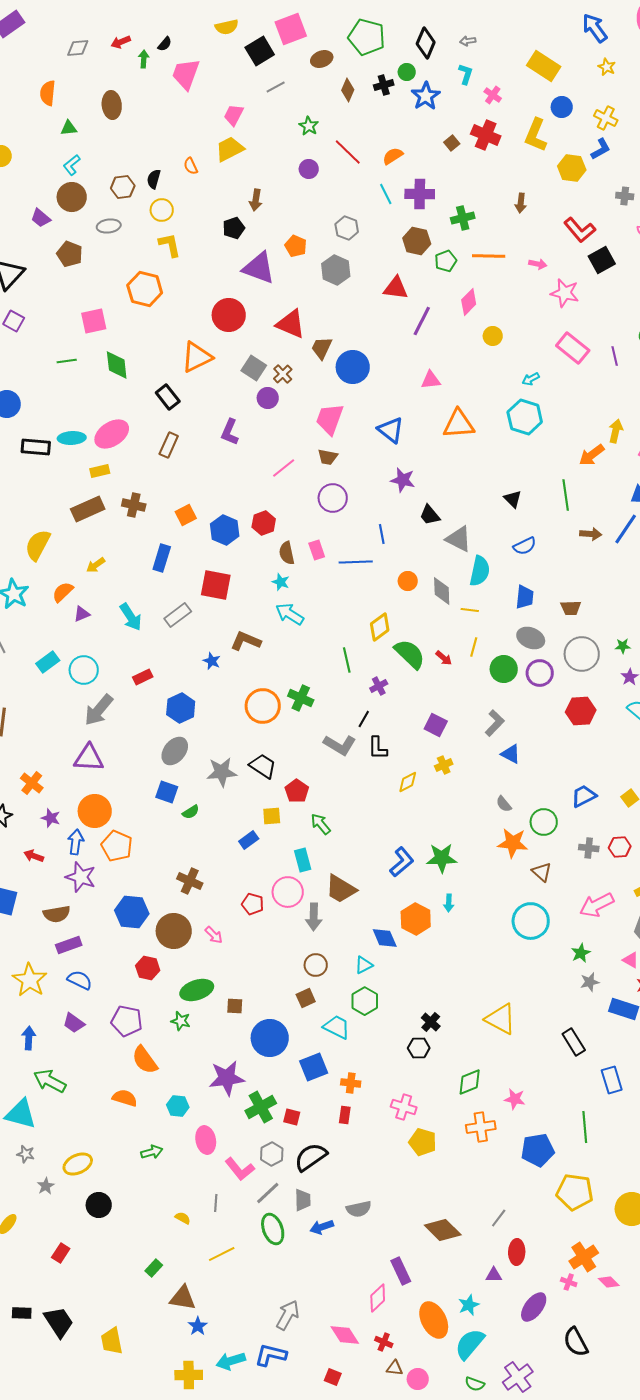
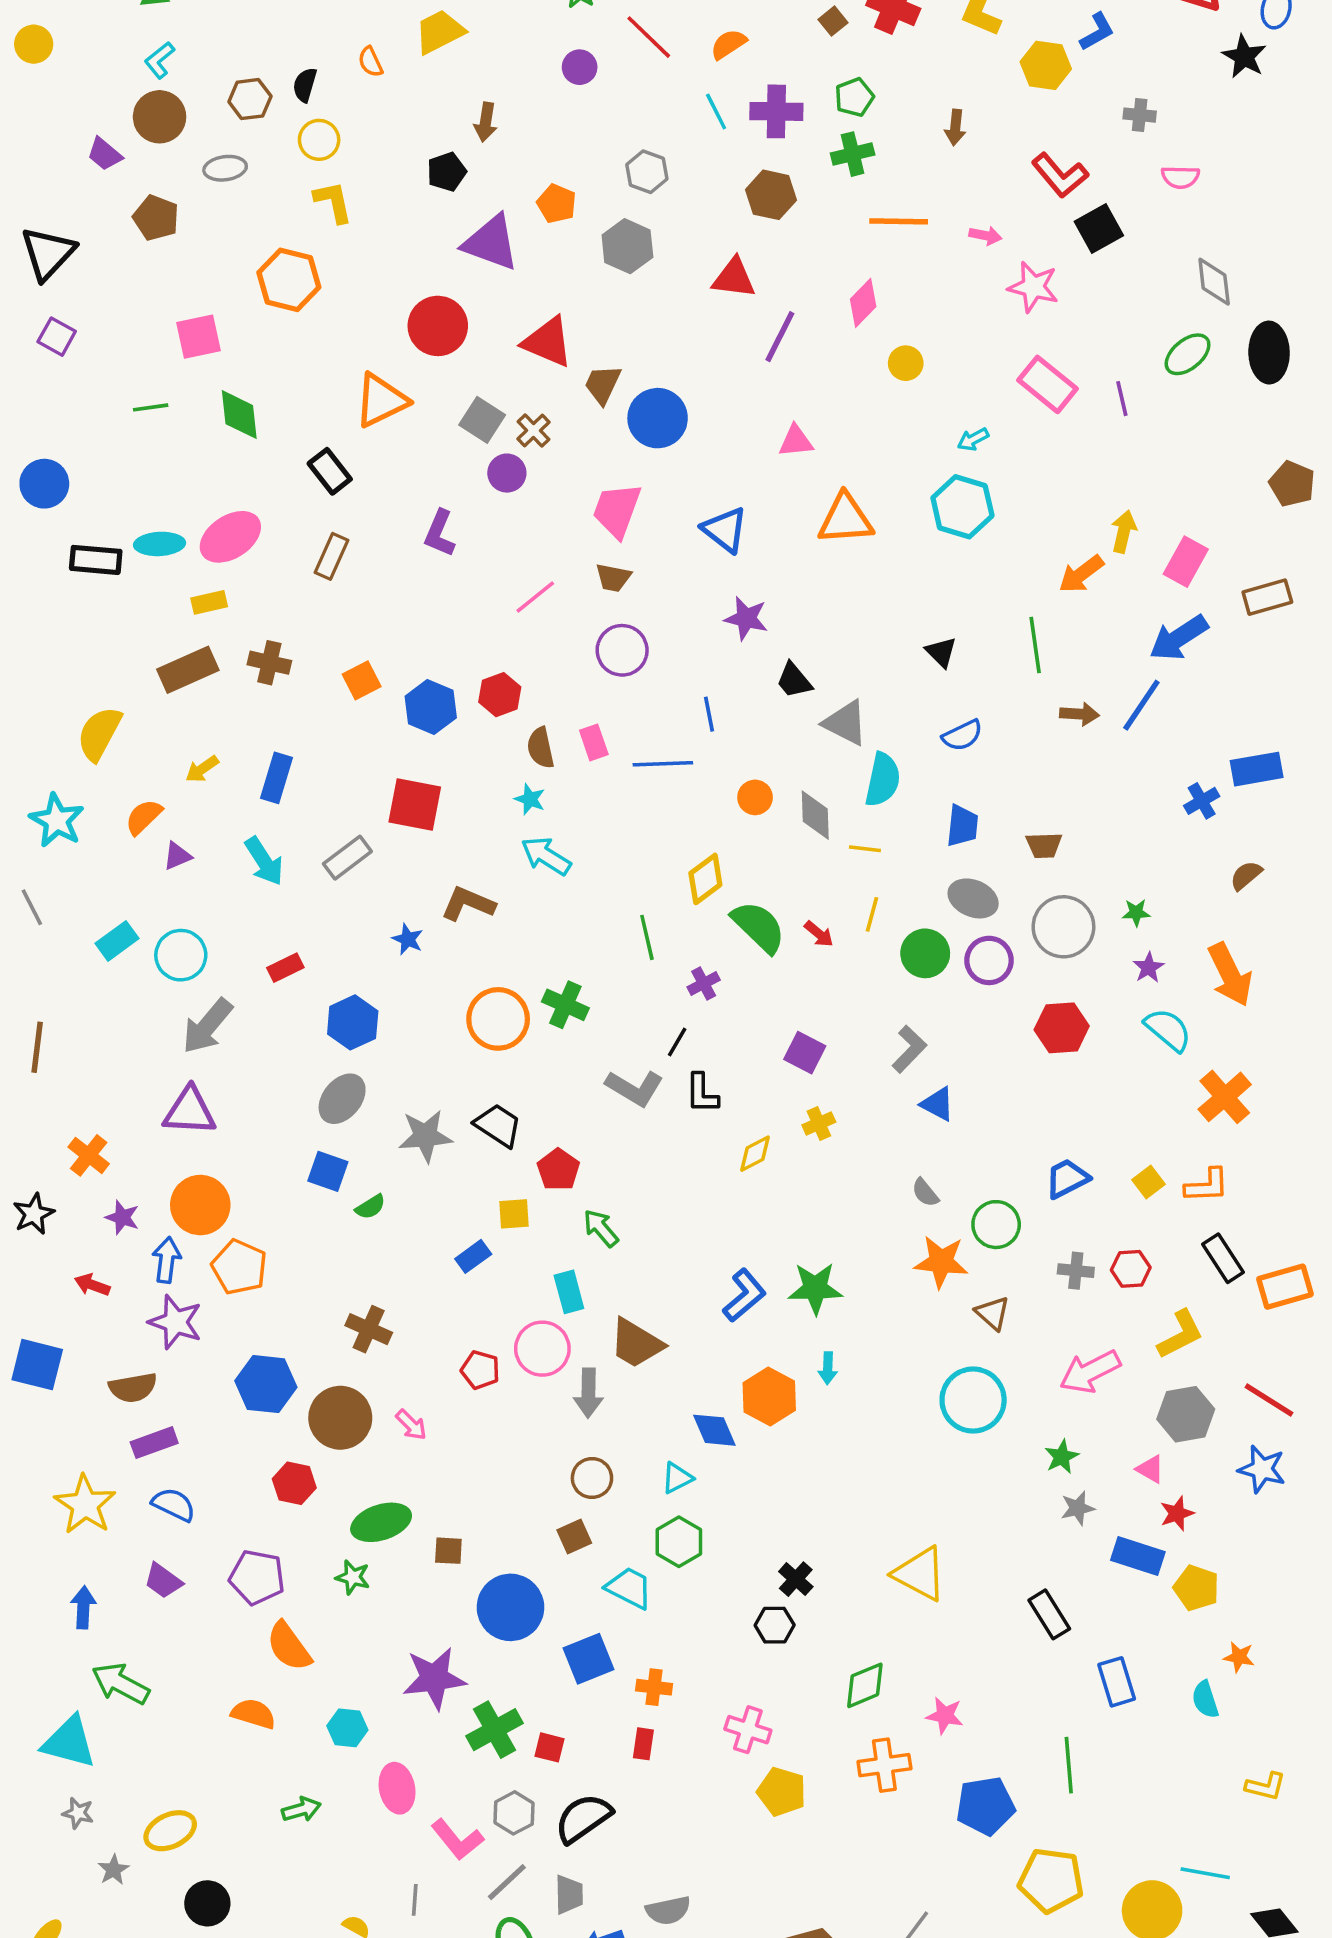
green pentagon: (446, 261) -> (854, 97), moved
blue rectangle: (162, 558) -> (276, 778), moved

